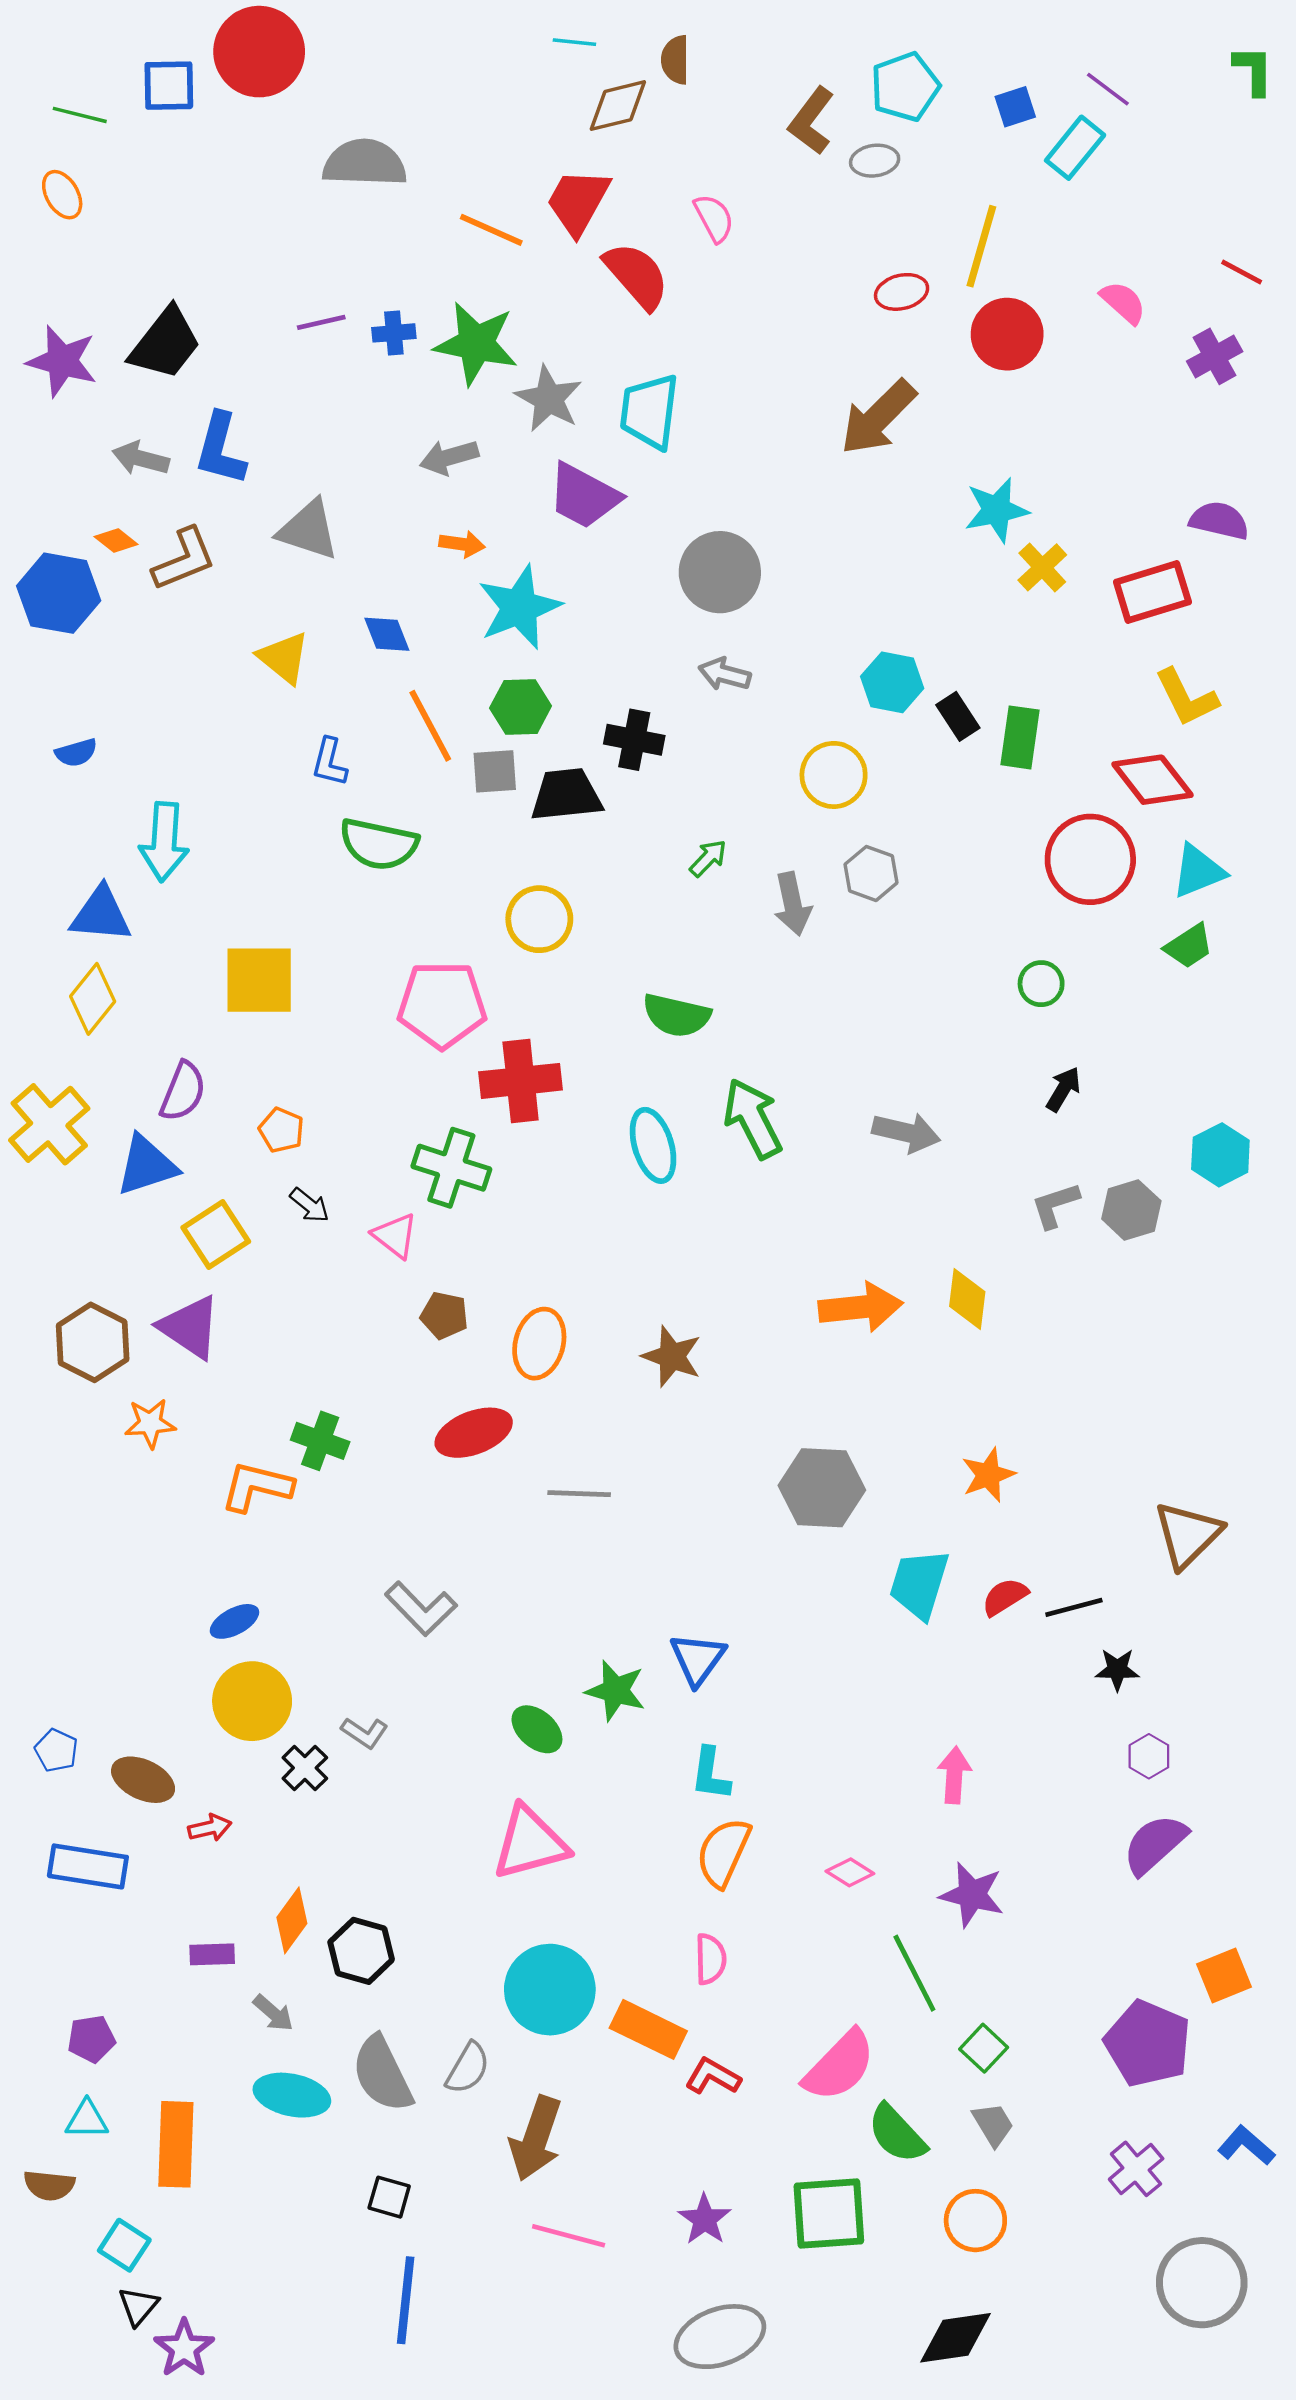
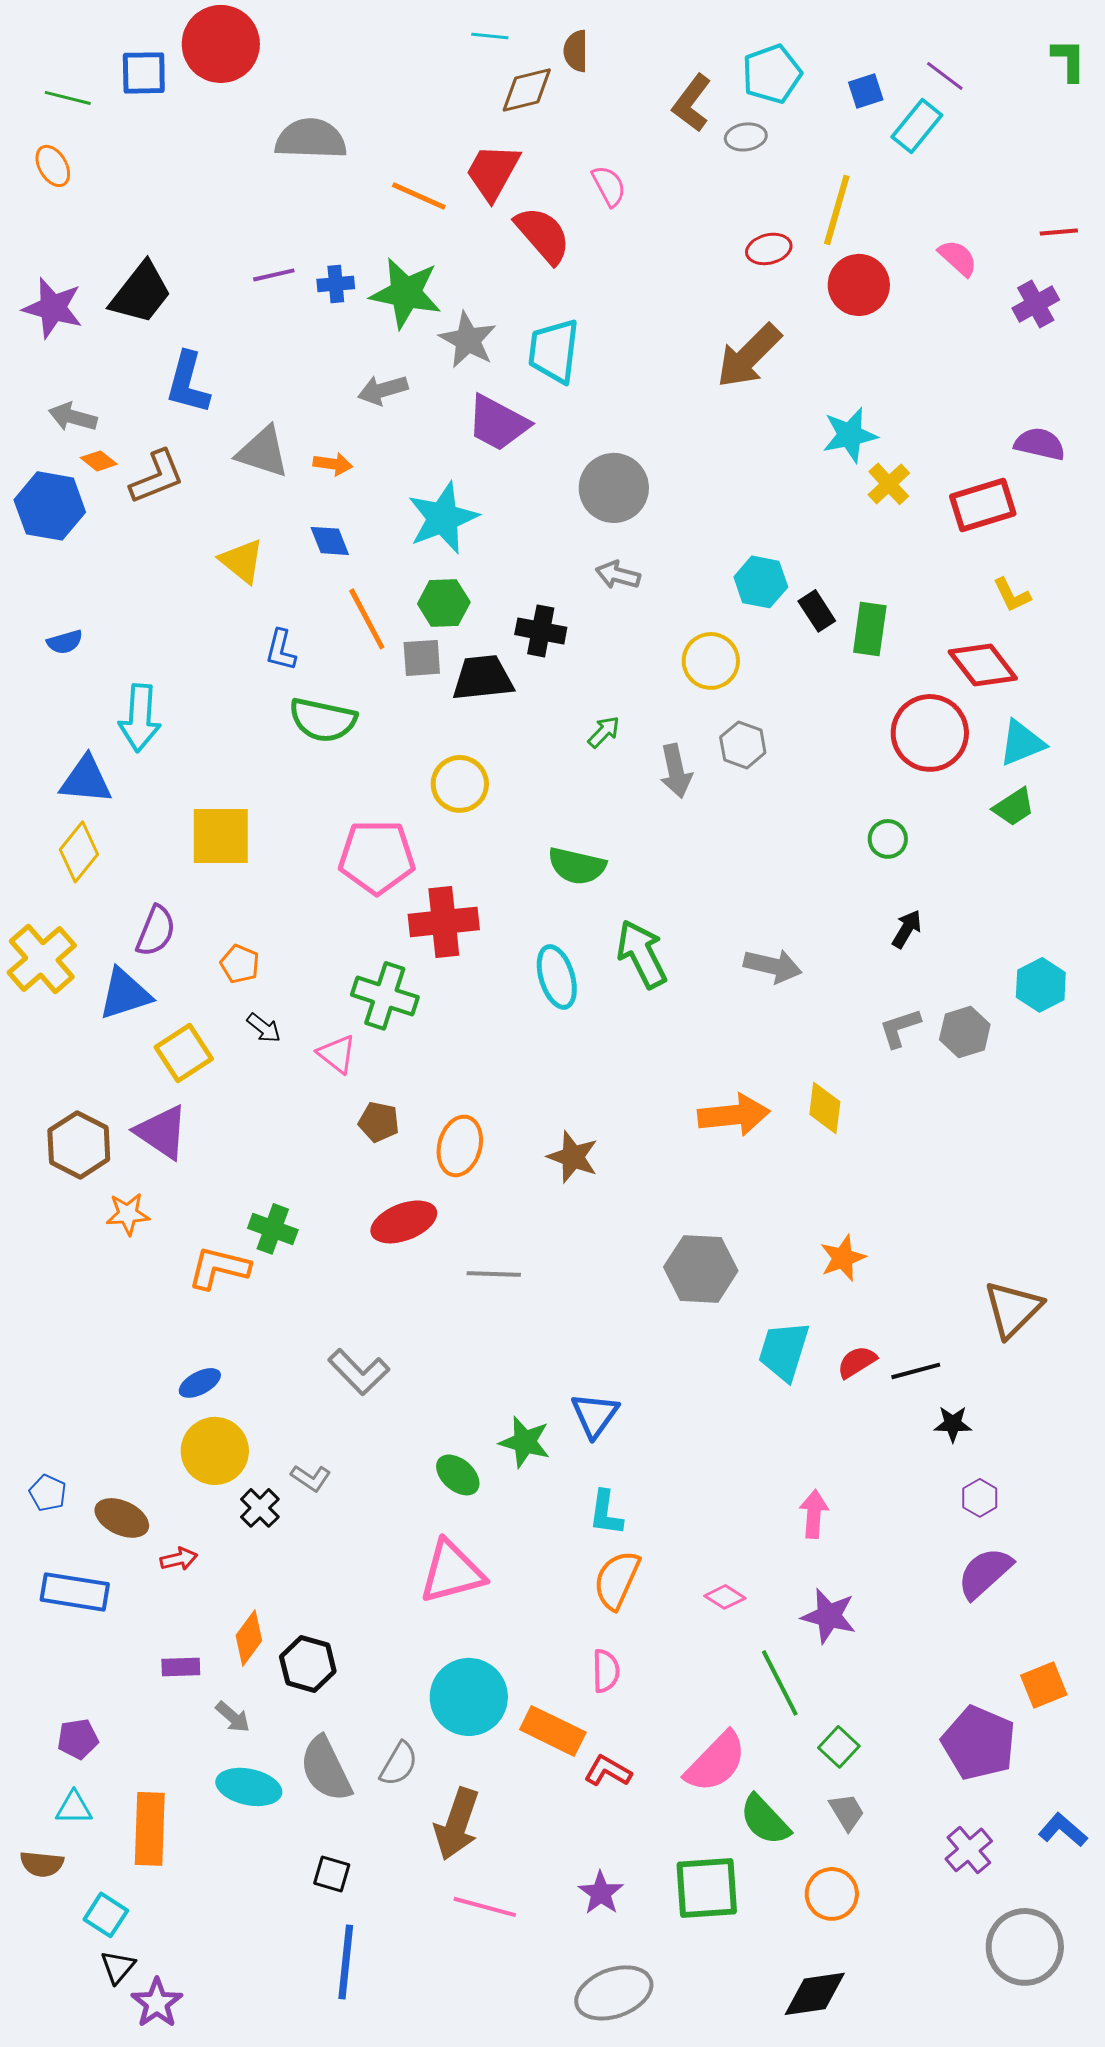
red line: (1242, 272) -> (1059, 232), turned -33
gray arrow: (141, 458) -> (73, 417), moved
orange arrow: (462, 544) -> (333, 464), moved
yellow L-shape: (1186, 698) -> (1012, 595), size x0.7

